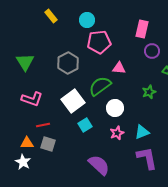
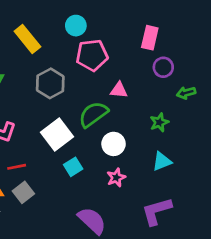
yellow rectangle: (51, 16) -> (27, 39), moved, size x1.5
cyan triangle: (142, 132) -> (162, 161), moved
gray square: (48, 144) -> (23, 192), turned 35
purple L-shape: (147, 158) -> (157, 211), turned -95

